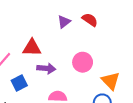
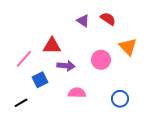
purple triangle: (64, 22) -> (83, 21), turned -48
orange triangle: (111, 81) -> (128, 47), moved

